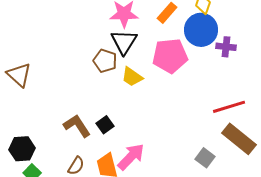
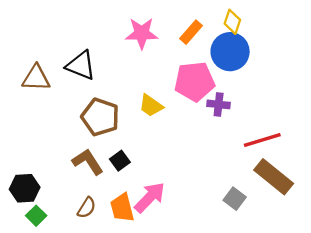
black triangle: (124, 42) -> (81, 65), moved, turned -40
purple cross: (226, 47) -> (219, 104), moved
brown pentagon: (105, 61) -> (100, 117), moved, size x1.4
brown triangle: (19, 75) -> (36, 78), moved, turned -40

